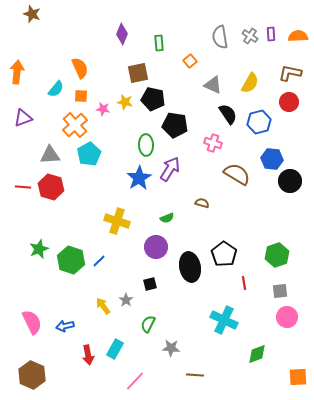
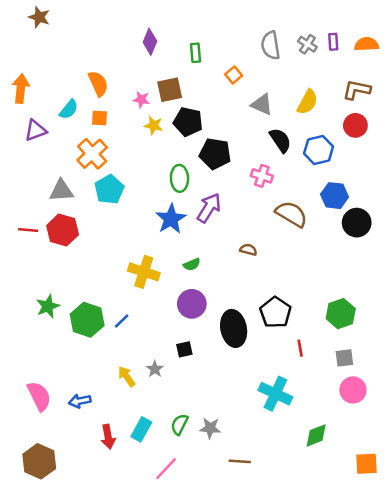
pink star: (103, 109) -> (141, 100), moved
purple triangle: (23, 118) -> (35, 130), moved
green semicircle: (167, 218) -> (192, 264), moved
green semicircle: (148, 324) -> (179, 424), moved

